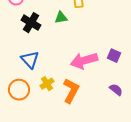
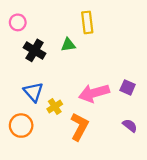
yellow cross: (47, 84) -> (55, 106), moved

